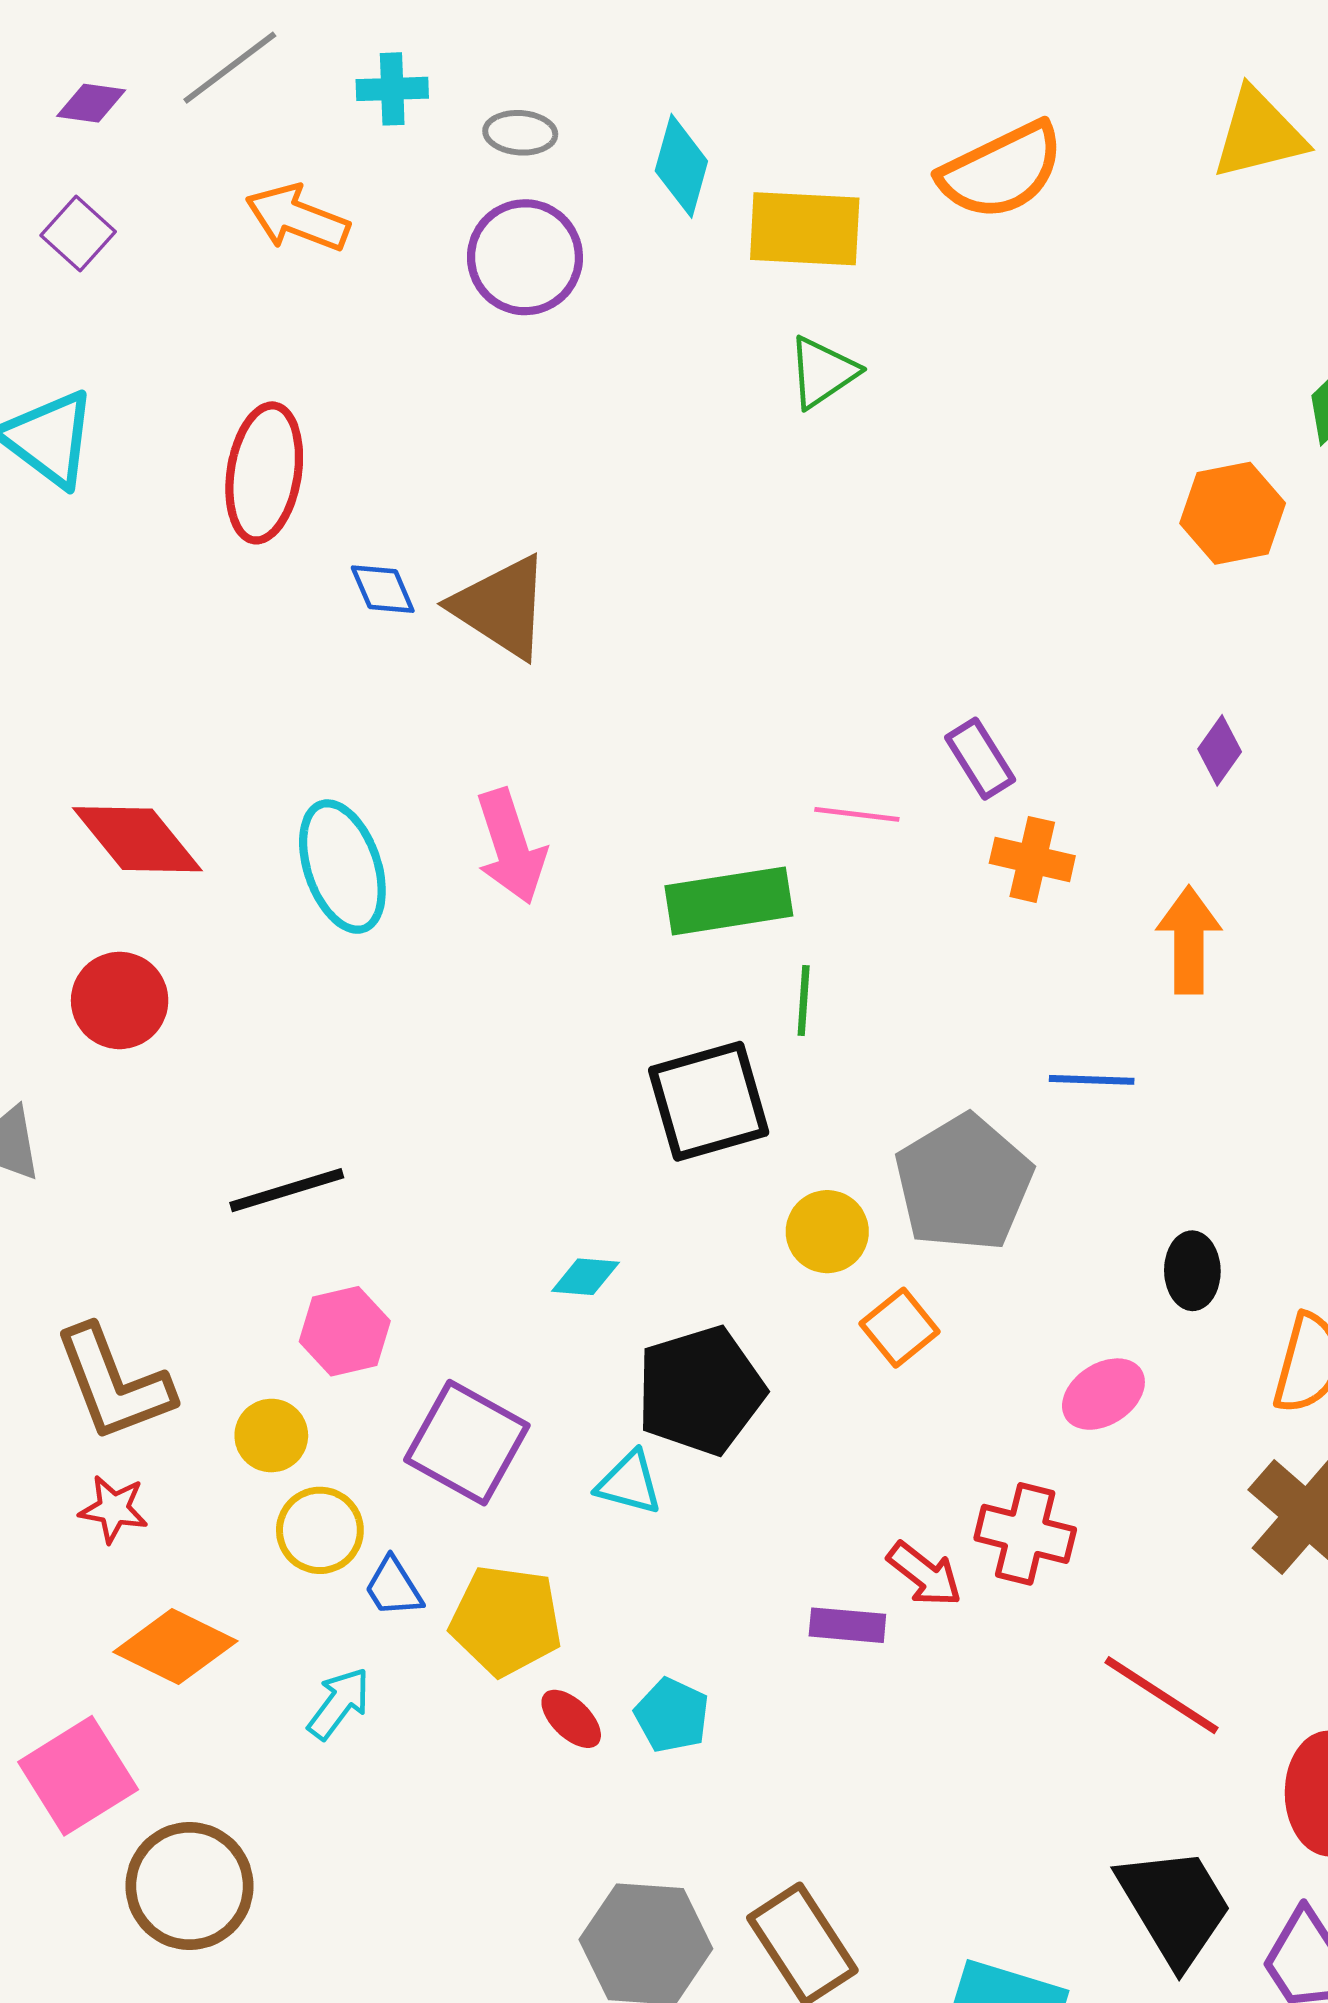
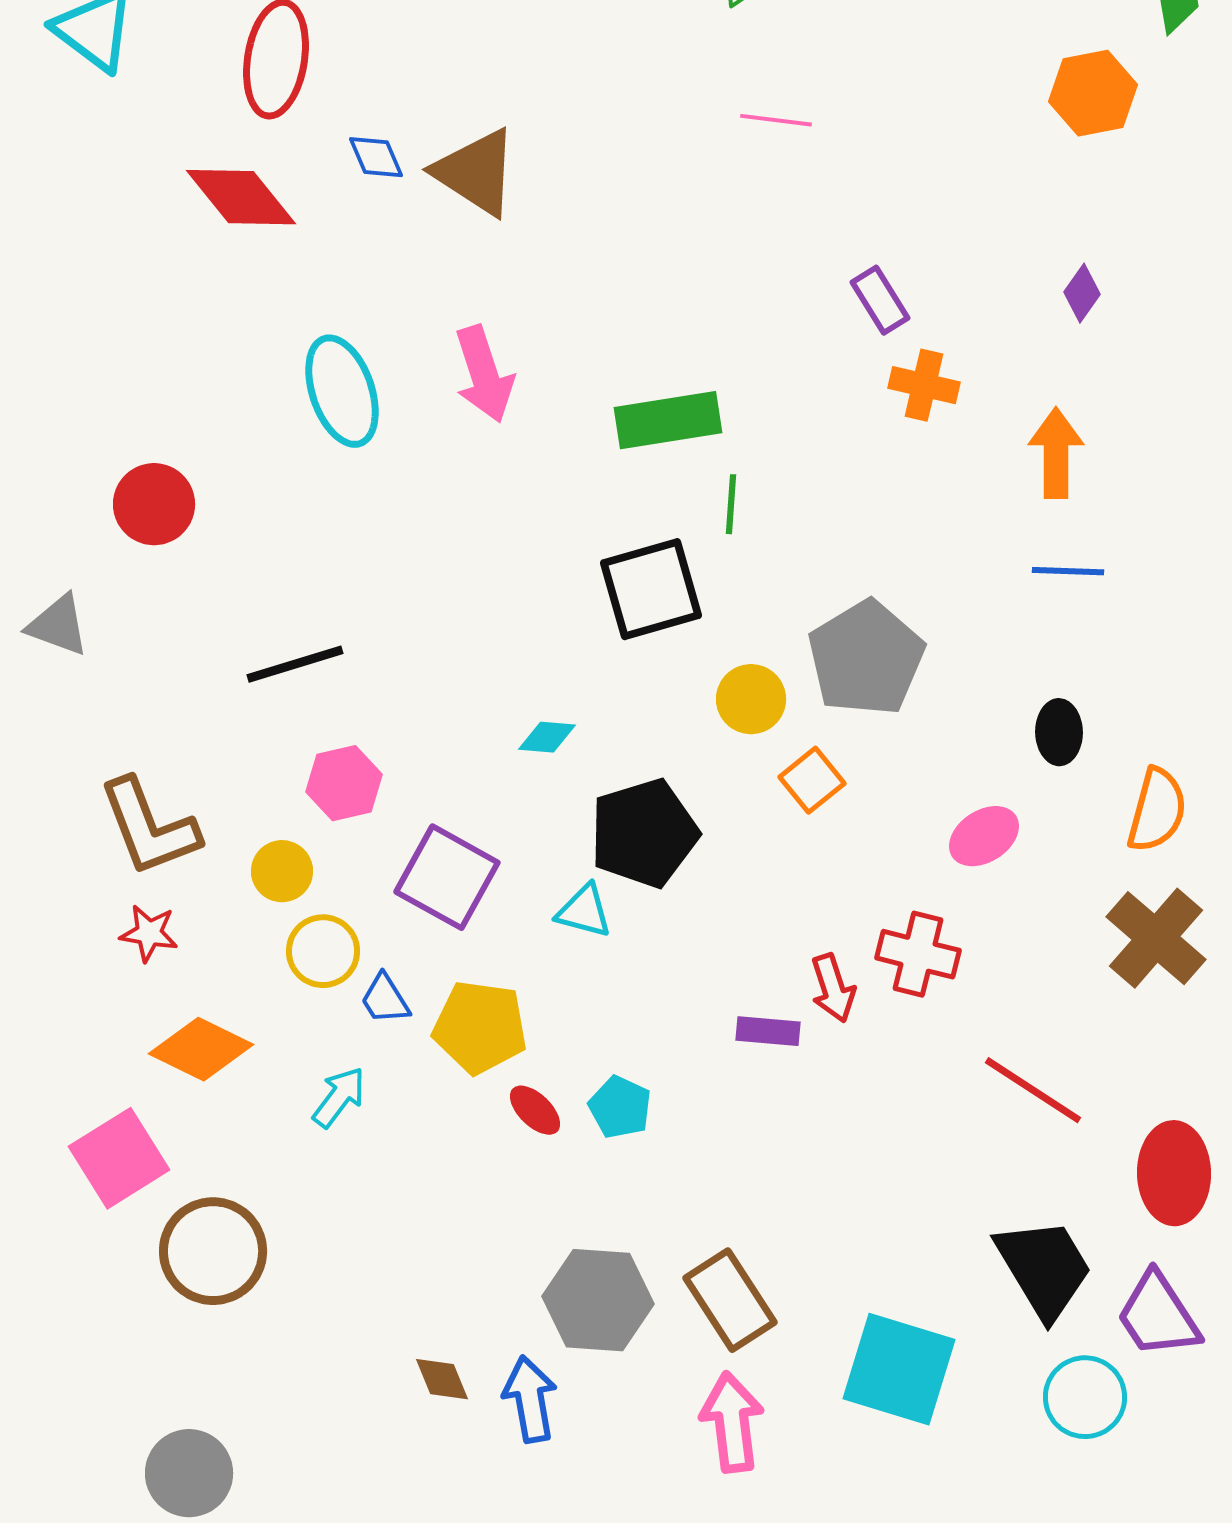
pink line: (857, 814) -> (776, 120), moved
red diamond: (137, 839) -> (241, 197), moved
blue line: (1092, 1080) -> (1068, 571), moved
red arrow: (924, 1574) -> (833, 988), turned 34

